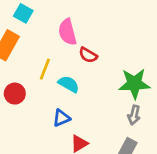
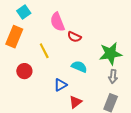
cyan square: (23, 13) -> (24, 12), turned 32
yellow line: (45, 69) -> (44, 51), turned -42
cyan semicircle: (69, 84) -> (79, 67), moved

